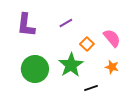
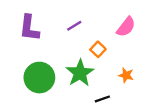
pink semicircle: (112, 38) -> (126, 27), moved, turned 78

